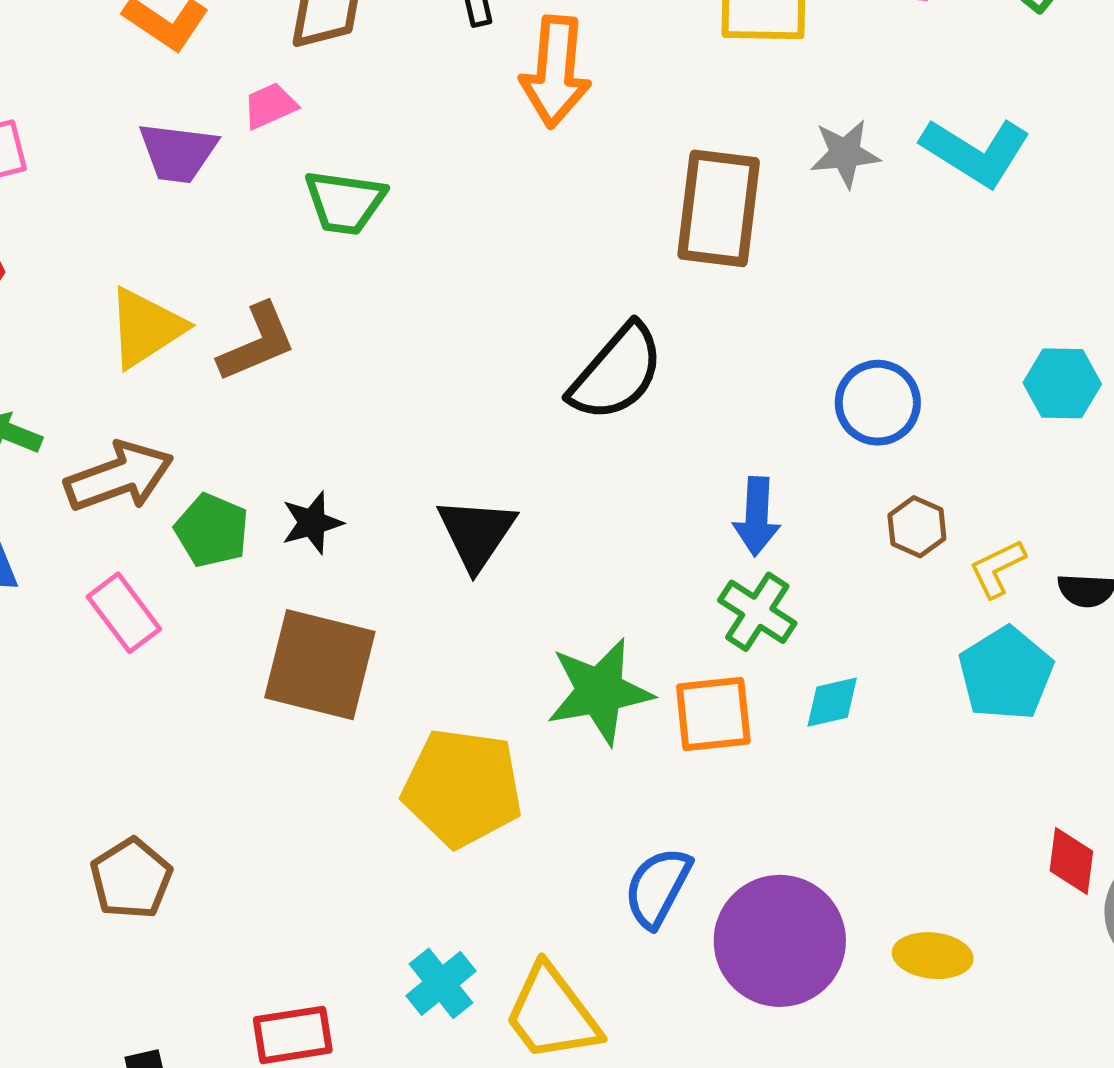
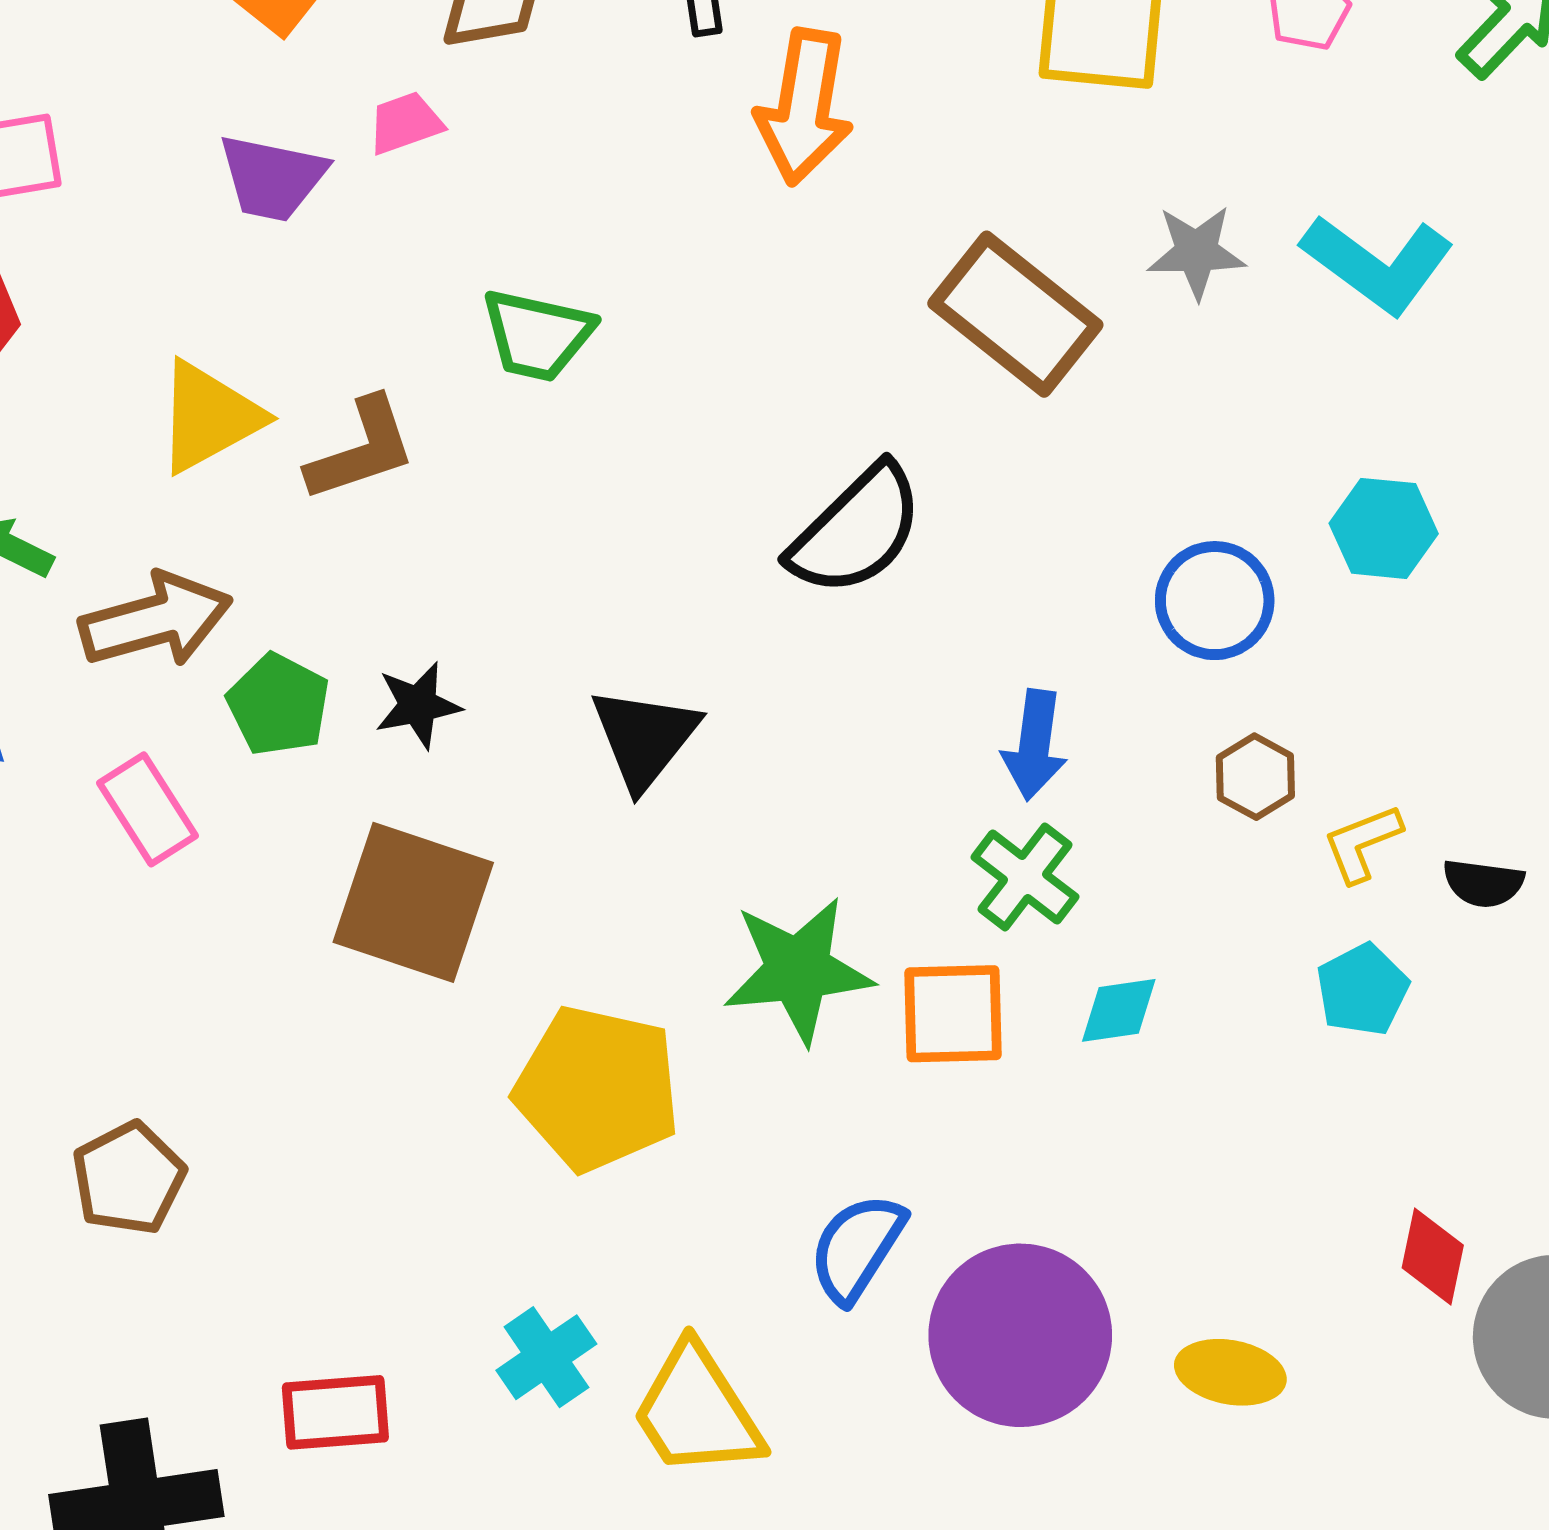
green trapezoid: (345, 202) -> (537, 335), moved
brown rectangle: (719, 208) -> (1015, 314), turned -63
cyan hexagon: (1062, 383) -> (1384, 528), moved
cyan pentagon: (1006, 674) -> (1362, 990), size x0.7

